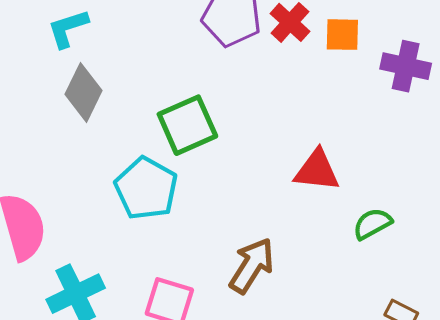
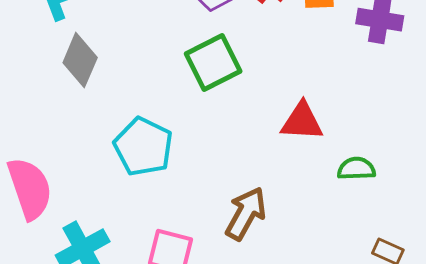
green square: (187, 125) -> (213, 62), moved
green semicircle: (372, 224) -> (356, 169), turned 30

